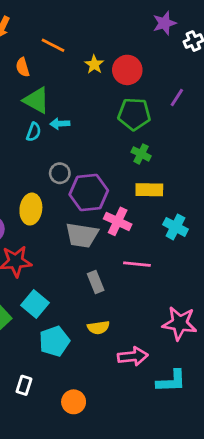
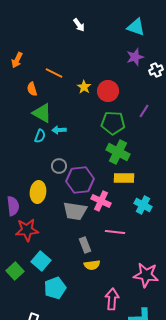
green cross: (141, 154) -> (118, 152), size x1.6
yellow semicircle: (98, 327) -> (92, 265), moved
pink arrow: (133, 356) -> (112, 299), turned -80

